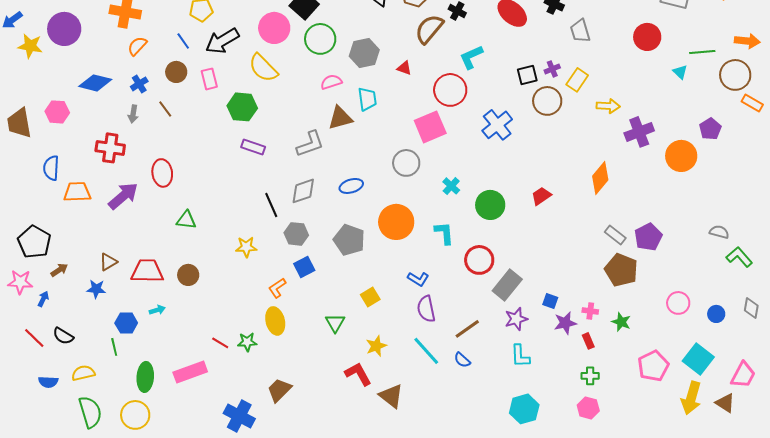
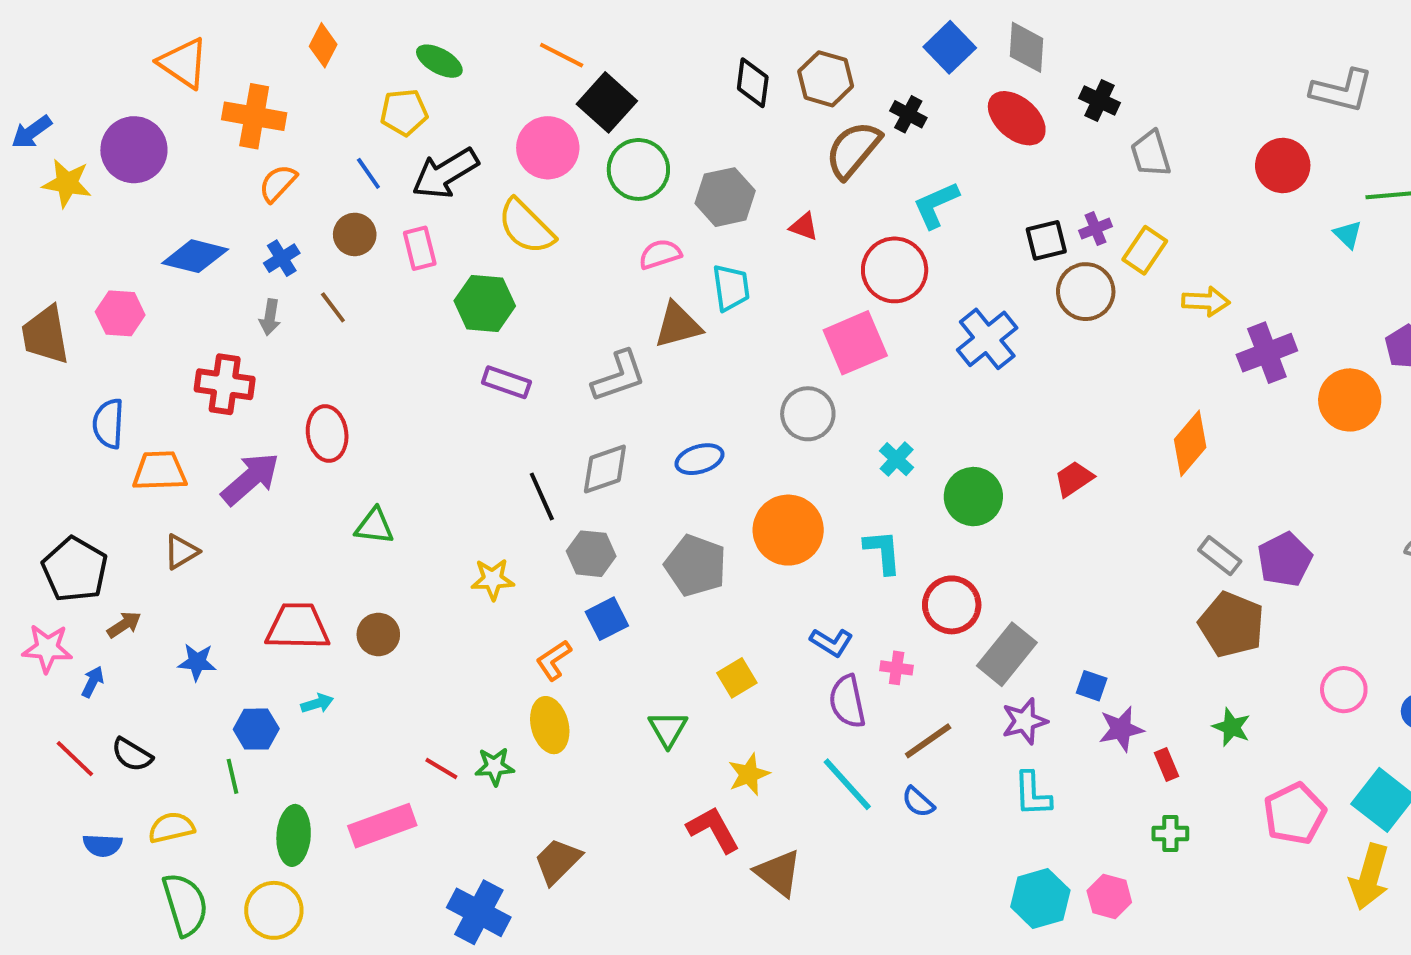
brown triangle: (108, 262) -> (181, 552), moved
pink cross: (590, 311) -> (897, 668), moved
pink hexagon: (588, 408) -> (1109, 897), moved

